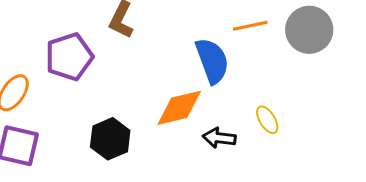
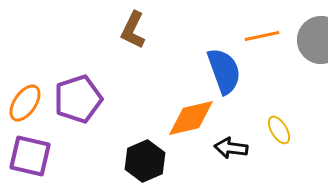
purple pentagon: (69, 57) -> (78, 99), moved
black hexagon: (110, 139) -> (145, 161), moved

